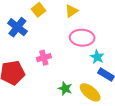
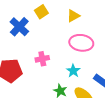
cyan star: (97, 57) -> (73, 71), moved

